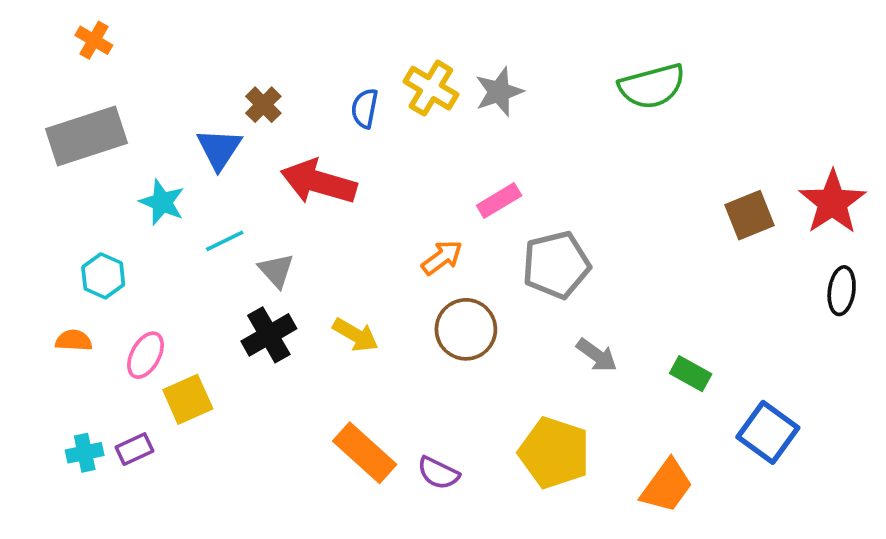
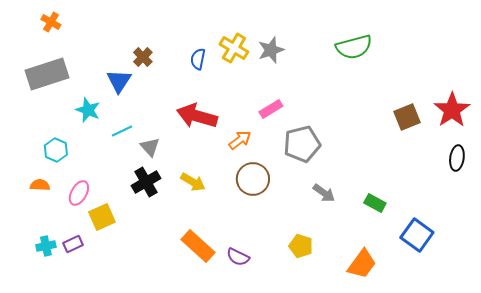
red arrow: (319, 182) -> (197, 116), moved
yellow pentagon: (554, 453) -> (301, 246), size x0.6

